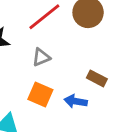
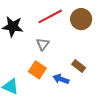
gray triangle: (41, 57) -> (43, 44), turned -40

